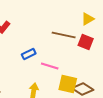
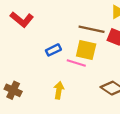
yellow square: (68, 84) -> (86, 50), moved

